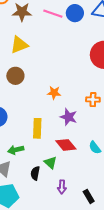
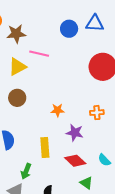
pink line: (53, 14) -> (39, 54), moved
green arrow: (16, 150) -> (26, 171), turned -49
green triangle: (50, 163) -> (86, 183), moved

